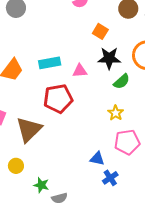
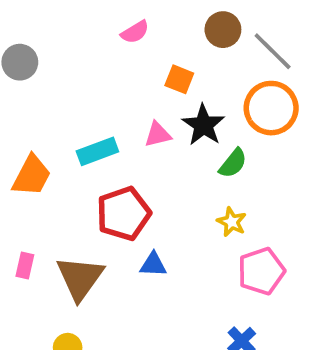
black star: (109, 58) -> (203, 125), turned -30
pink triangle: (80, 71) -> (158, 134), moved
blue triangle: (97, 159) -> (153, 265), moved

